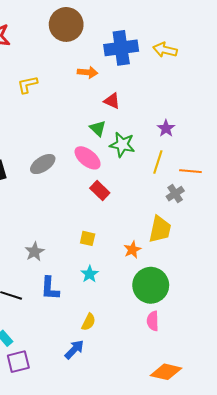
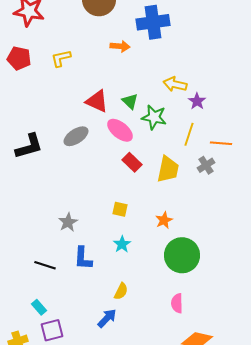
yellow arrow: (165, 50) -> (175, 84), moved
red triangle: (112, 101) -> (97, 101), moved, size x1.4
yellow trapezoid: (160, 229) -> (168, 169), moved
pink semicircle: (153, 321) -> (177, 303), moved

